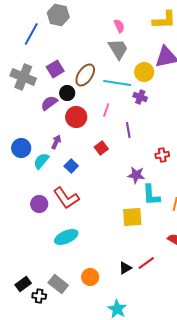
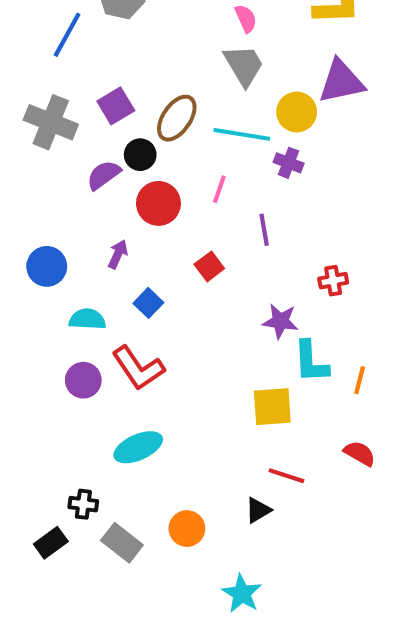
cyan semicircle: (41, 161) -> (87, 319), moved, turned 54
red line: (146, 263) -> (286, 476), moved, turned 54
black cross: (39, 296) -> (83, 504), moved

